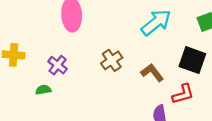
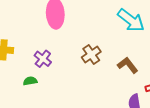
cyan arrow: (156, 22) -> (131, 20), turned 76

